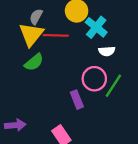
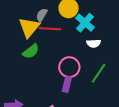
gray semicircle: (36, 17) -> (42, 15), moved
pink circle: (94, 79) -> (69, 67), moved
purple rectangle: (77, 100) -> (67, 84), turned 35

